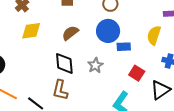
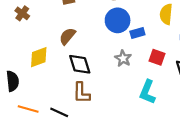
yellow diamond: (31, 31) -> (39, 57), moved
brown semicircle: (70, 33) -> (67, 36), moved
gray star: (95, 65) -> (123, 58), moved

